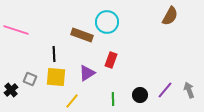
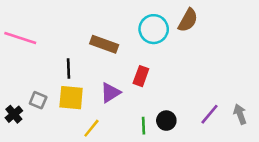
brown semicircle: (170, 16) -> (188, 20), moved
cyan circle: (107, 22) -> (154, 29), moved
black circle: (140, 95) -> (166, 121), moved

